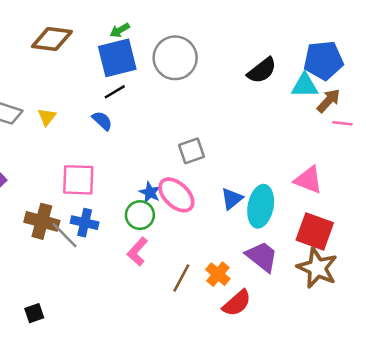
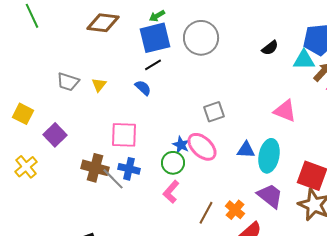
black semicircle: (262, 70) -> (270, 48), size x0.7
pink triangle: (308, 180) -> (285, 111), moved
blue triangle: (232, 199) -> (246, 150), turned 42

